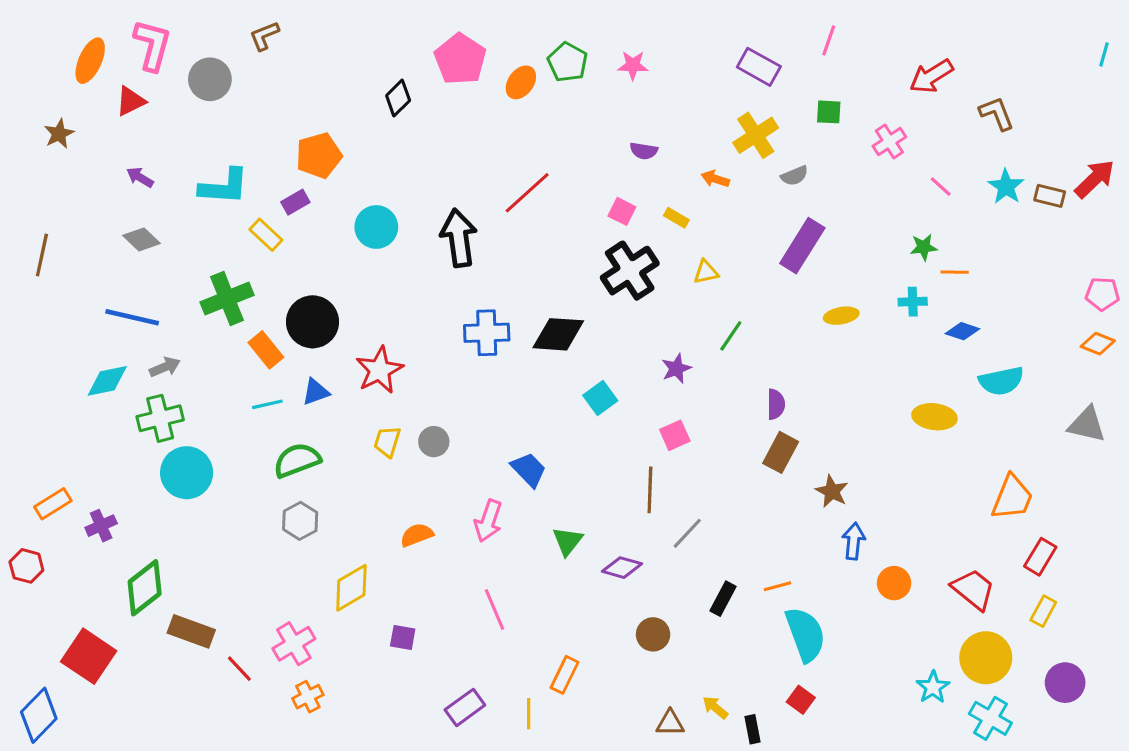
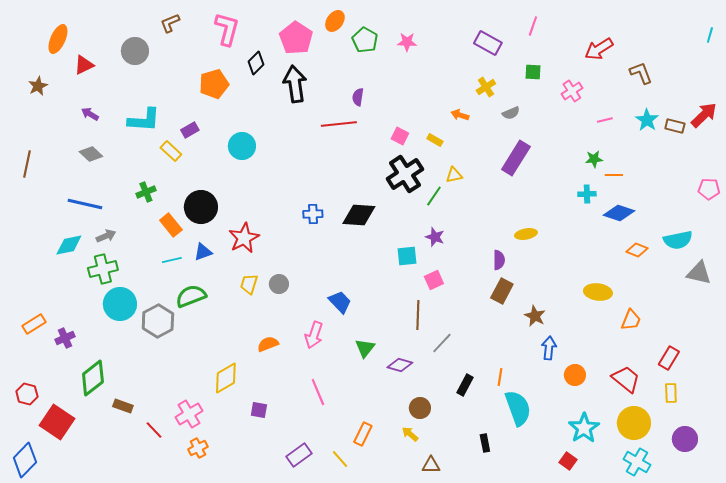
pink L-shape: (152, 45) -> (227, 29), moved
orange ellipse: (521, 82) -> (335, 21), moved
yellow cross: (756, 135) -> (486, 87), size x0.7
purple semicircle: (644, 151) -> (358, 97), moved, turned 90
orange pentagon: (319, 155) -> (214, 84), moved
pink line: (941, 187) -> (605, 120), turned -56
red line: (527, 193) -> (339, 124), turned 36
black arrow: (459, 238) -> (295, 84), moved
green cross: (227, 299) -> (146, 192), size x0.6
yellow ellipse: (841, 316) -> (526, 234), moved
blue diamond: (962, 331) -> (619, 213), size x1.4
blue cross: (487, 333) -> (313, 214), size x0.7
green line: (731, 336) -> (434, 196), moved
orange diamond: (1098, 344) -> (637, 250), moved
purple star: (676, 369) -> (435, 237), turned -30
cyan semicircle: (1001, 381) -> (678, 240), moved
cyan square: (600, 398) -> (407, 256), moved, turned 30
yellow ellipse: (934, 417) -> (598, 292), moved
orange trapezoid: (1012, 498) -> (631, 320), moved, size x0.7
gray hexagon: (300, 521) -> (158, 321), moved, size x1.4
red hexagon: (26, 566) -> (27, 394), moved
orange line: (777, 586) -> (500, 377), turned -66
yellow rectangle: (1043, 611) -> (671, 393), turned -30
brown rectangle: (191, 631) -> (123, 406), size x0.7
cyan star: (933, 687) -> (584, 428), moved, size x1.4
red square: (801, 700) -> (568, 461), moved
yellow arrow: (715, 707) -> (410, 434), moved
yellow line: (529, 714) -> (340, 459), turned -42
black rectangle: (753, 729) -> (485, 443), moved

